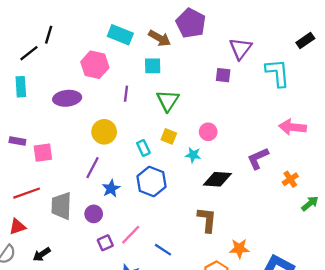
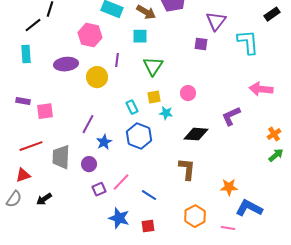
yellow circle: (104, 132) -> (97, 77), moved
yellow square: (169, 136) -> (154, 97), turned -32
cyan star: (193, 155) -> (166, 113), moved
orange cross: (290, 179) -> (274, 134), moved
orange star: (239, 249) -> (229, 187), moved

